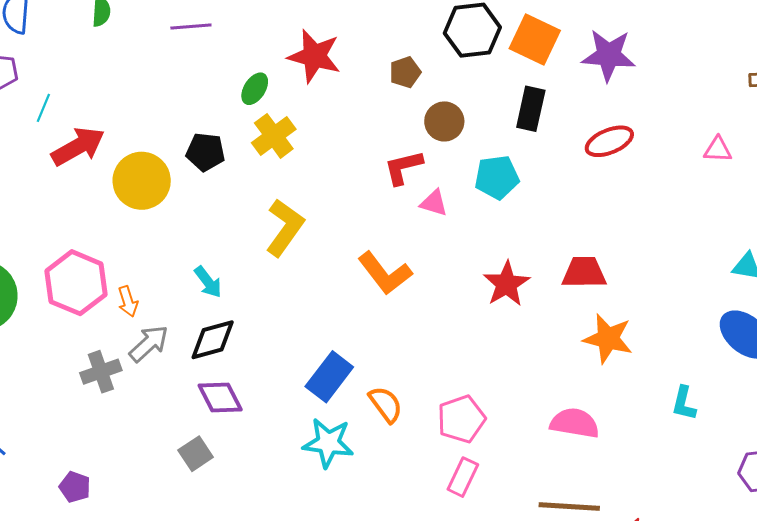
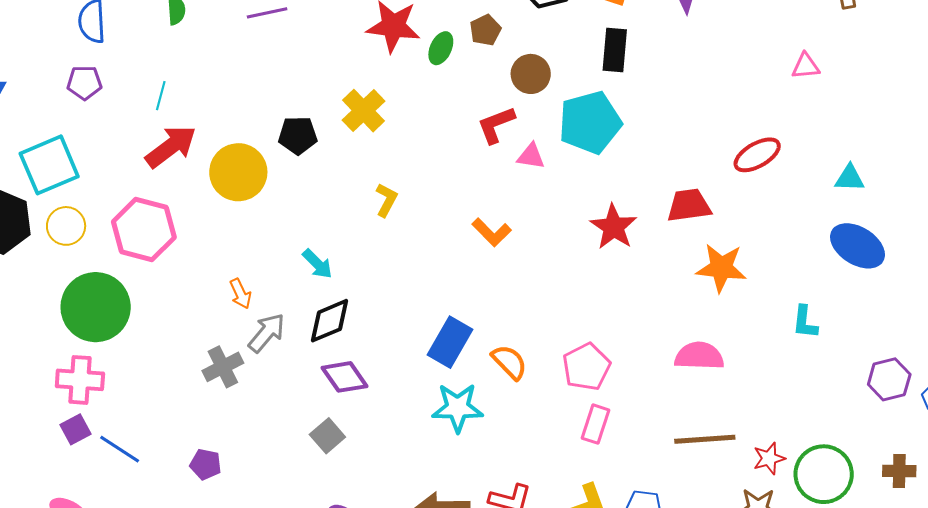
green ellipse: (255, 89) -> (441, 48), moved
cyan line: (43, 108) -> (161, 96), moved
red ellipse: (609, 141) -> (757, 155), moved
cyan pentagon: (497, 177) -> (590, 122), size x1.4
yellow L-shape: (285, 228) -> (386, 200), size x0.6
orange L-shape: (385, 273) -> (492, 232), size x0.7
pink hexagon: (76, 283) -> (144, 230), moved
purple pentagon: (75, 487) -> (206, 464), moved

